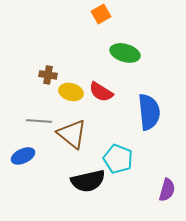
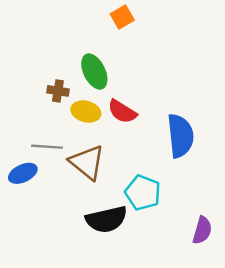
green ellipse: (125, 53) -> (94, 72), moved, turned 48
blue ellipse: (23, 156) -> (23, 173), moved

